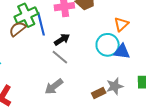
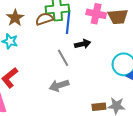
gray line: (60, 57) -> (63, 58), moved

